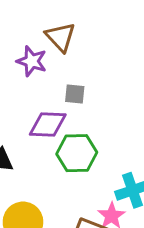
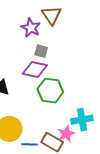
gray square: (75, 94) -> (41, 51), moved

